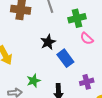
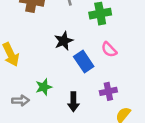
pink semicircle: (87, 38) -> (109, 50), moved

